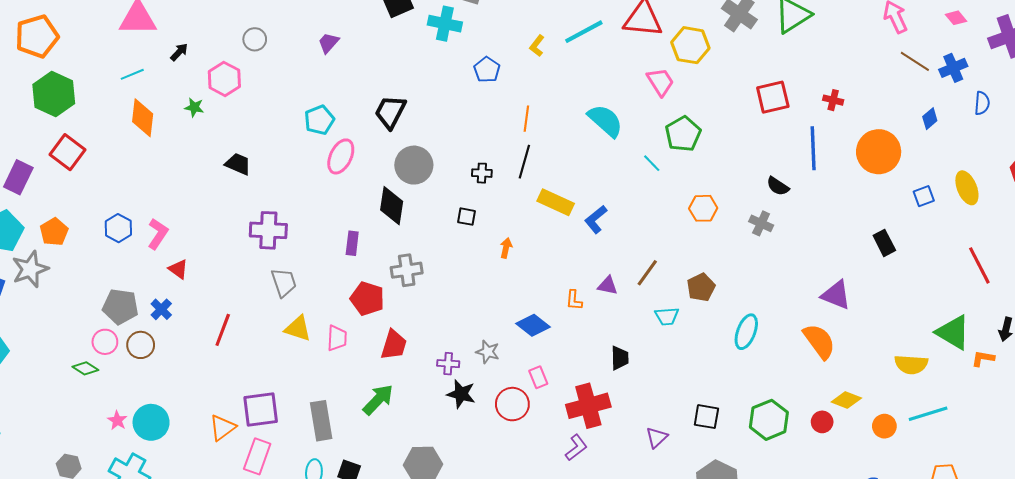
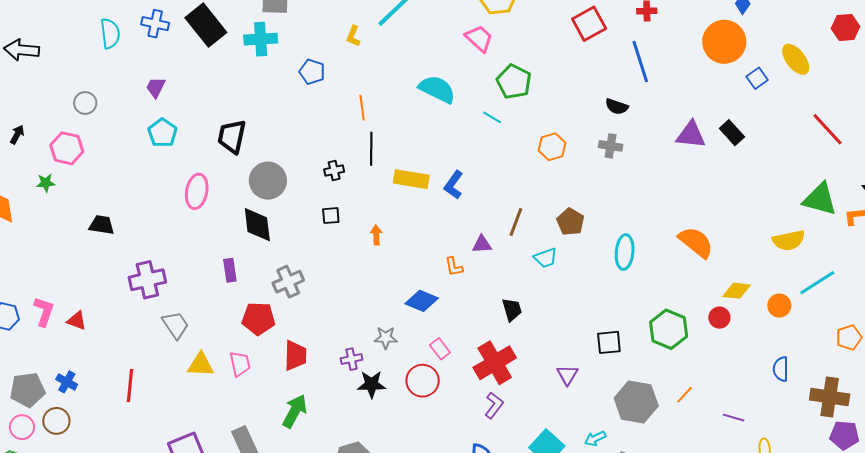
cyan pentagon: (319, 120) -> (163, 133), moved
orange circle: (879, 152) -> (724, 42), moved
red triangle: (178, 269) -> (77, 321), moved
purple triangle: (836, 295) -> (691, 135), moved

